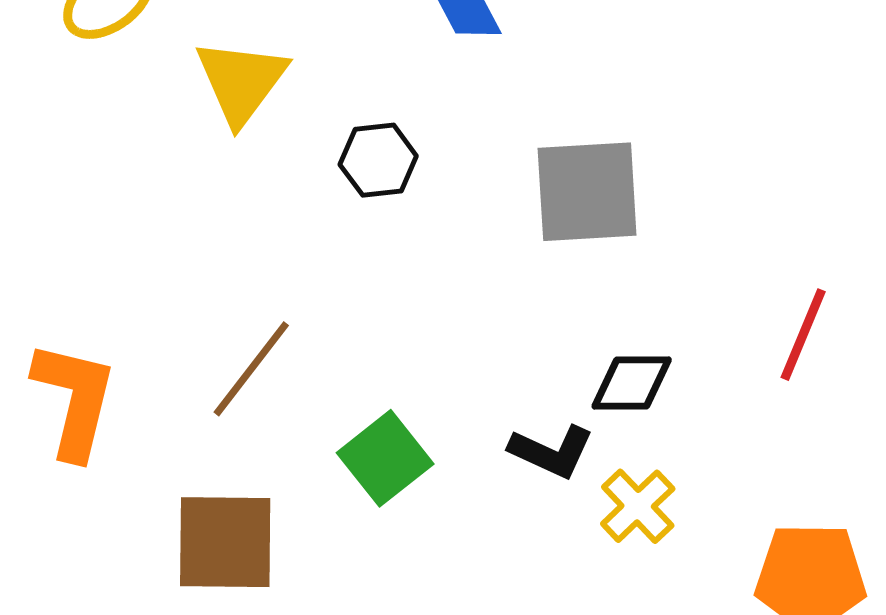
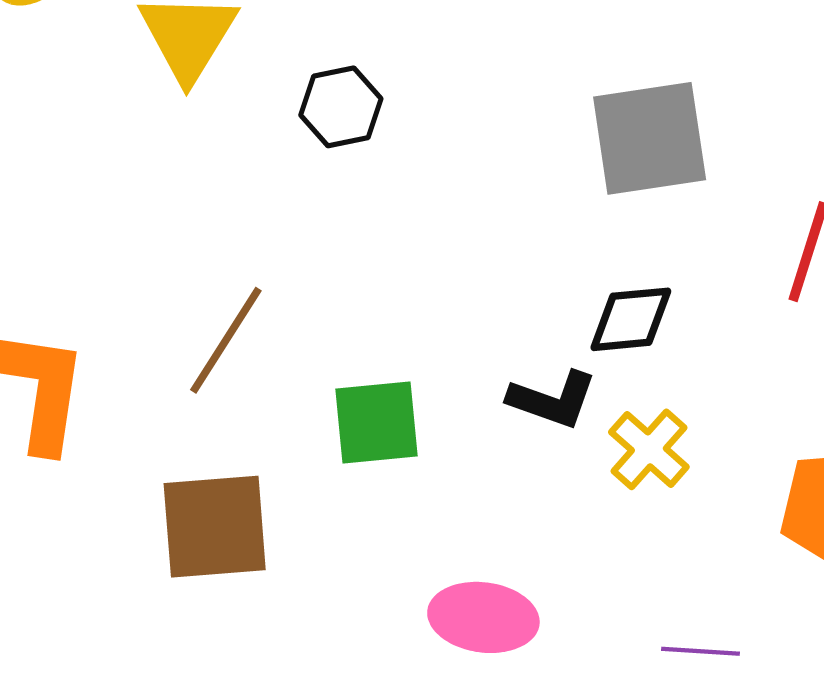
gray square: (587, 192) -> (650, 138), moved
green square: (385, 458) -> (376, 423), turned 38

